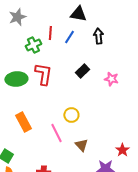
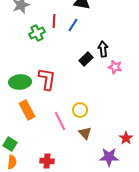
black arrow: (98, 36) -> (103, 49), moved
red L-shape: (43, 74) -> (47, 79), moved
green ellipse: (16, 79) -> (20, 82), moved
yellow circle: (71, 115) -> (80, 110), moved

